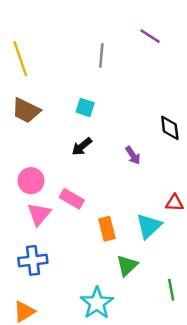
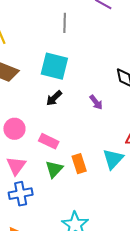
cyan square: (85, 107) -> (54, 66), size x1.8
pink triangle: (39, 214) -> (16, 166), moved
green triangle: (127, 265) -> (54, 169), moved

